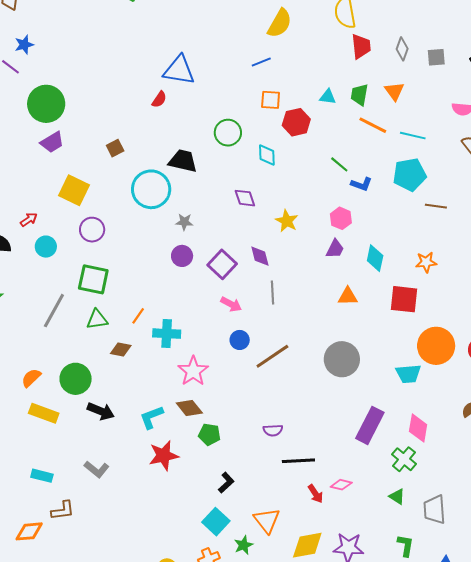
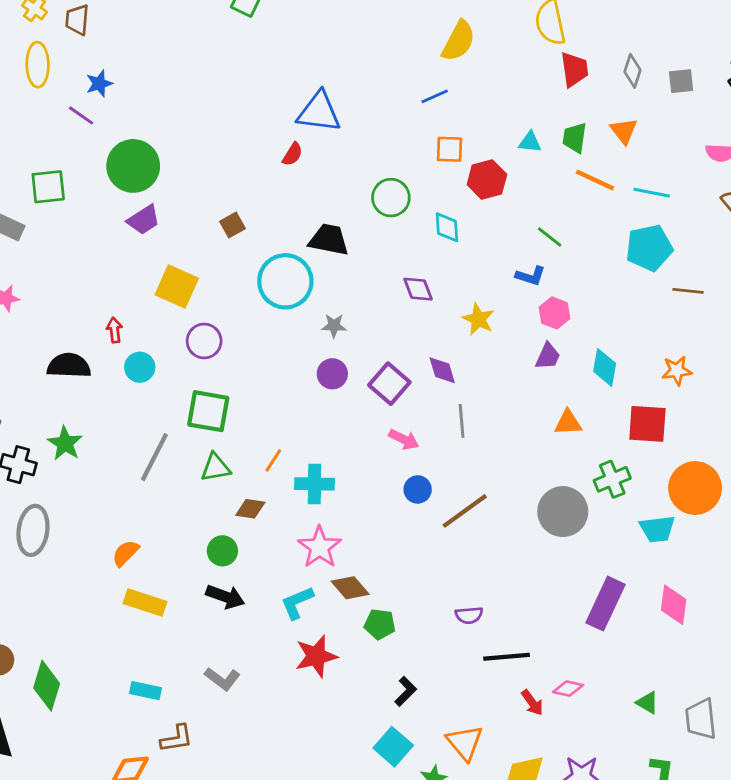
blue L-shape: (361, 184) -> (531, 276), moved
red arrow: (29, 220) -> (114, 330), turned -60
pink star: (193, 371) -> (320, 547), moved
green circle: (76, 379) -> (222, 551), moved, size x0.7
green cross: (404, 459) -> (612, 479), moved, turned 30

